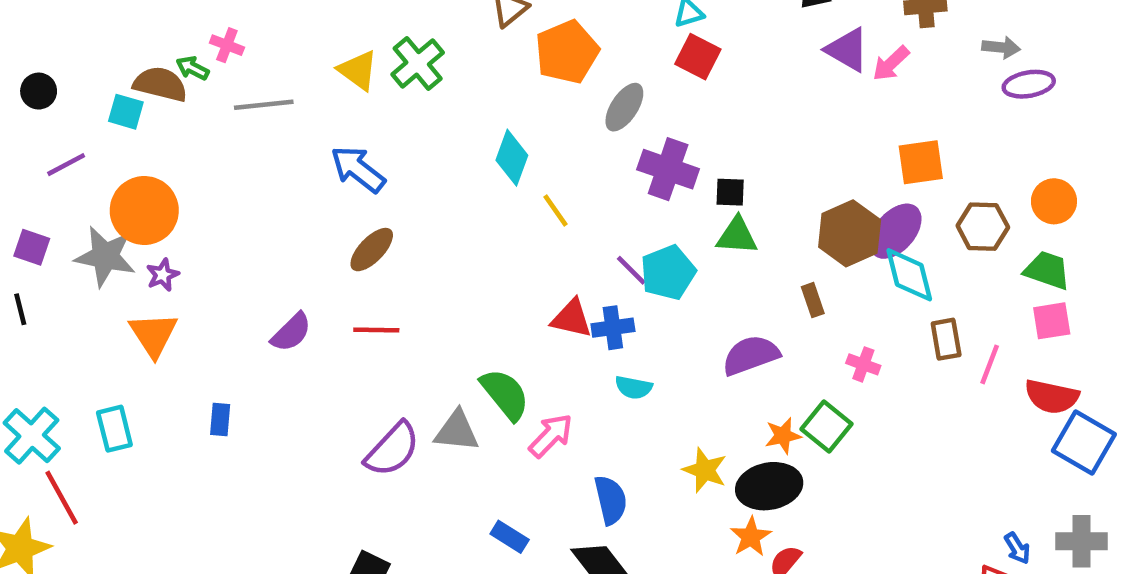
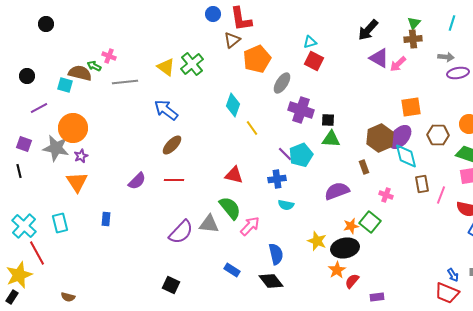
red triangle: (572, 318) -> (234, 175), moved

